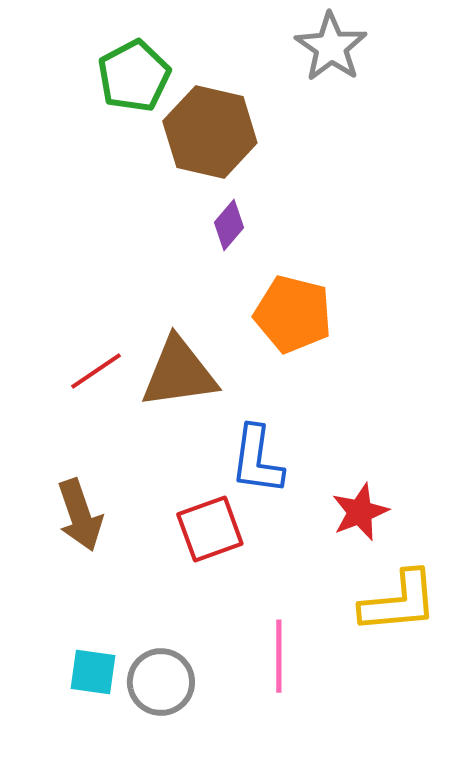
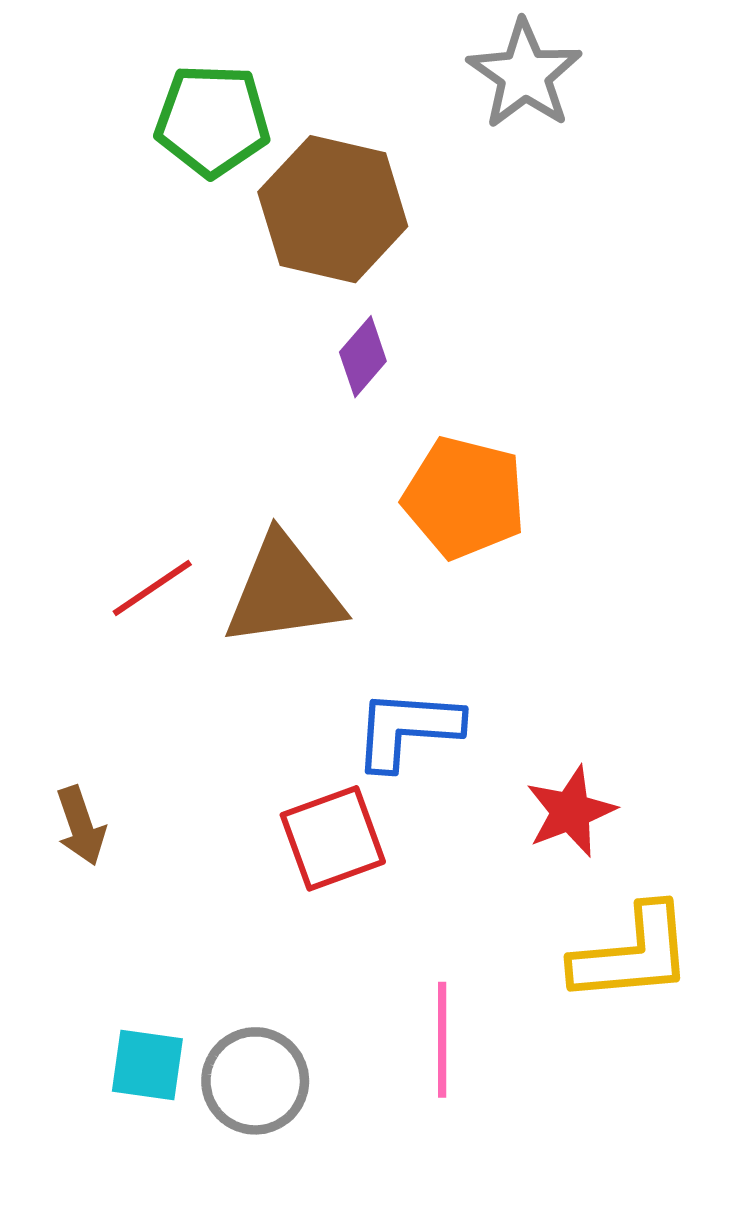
green pentagon: (134, 76) -> (212, 120), turned 30
blue L-shape: (257, 460) -> (407, 729), turned 86
brown arrow: (80, 515) -> (81, 826), moved, size x0.7

